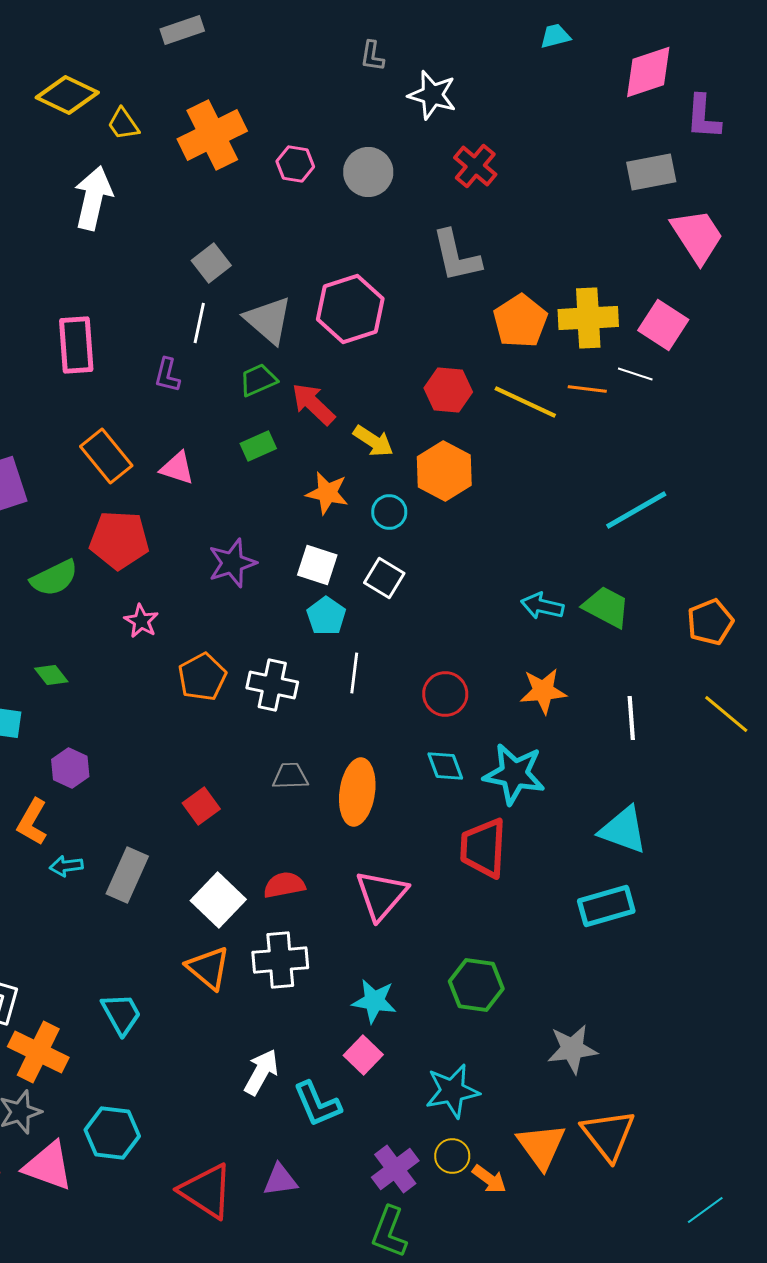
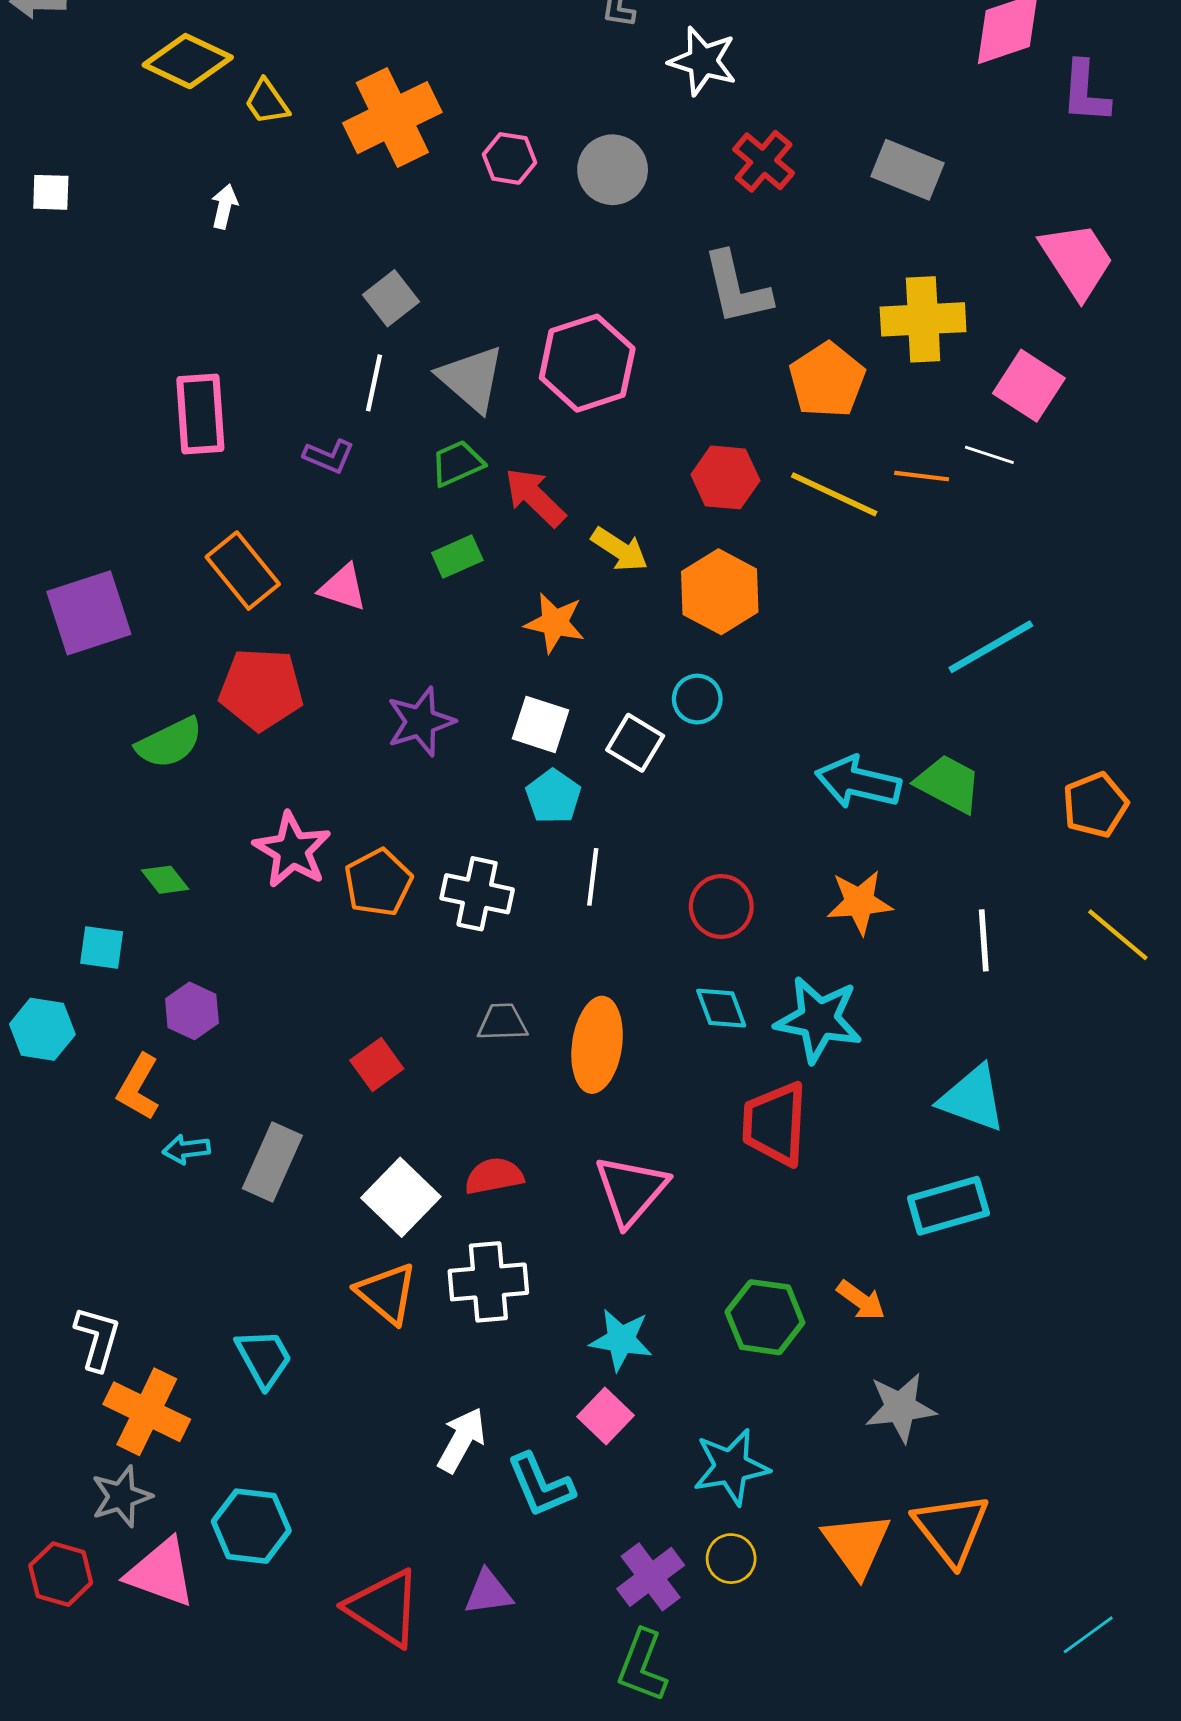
gray rectangle: (651, 172) -> (908, 170), moved, turned 33
white arrow: (93, 198) -> (224, 206), size x0.5
yellow cross: (588, 318) -> (923, 319), moved
purple L-shape: (167, 375) -> (329, 456), turned -81
cyan circle: (389, 512) -> (697, 699), moved
cyan arrow: (542, 606) -> (858, 782), size x1.4
pink star: (141, 621) -> (292, 850), moved, size x1.6
orange arrow: (489, 1179) -> (861, 1300), moved

